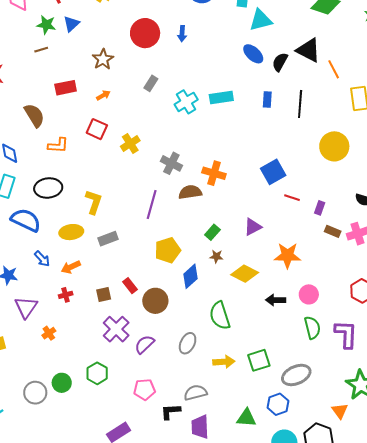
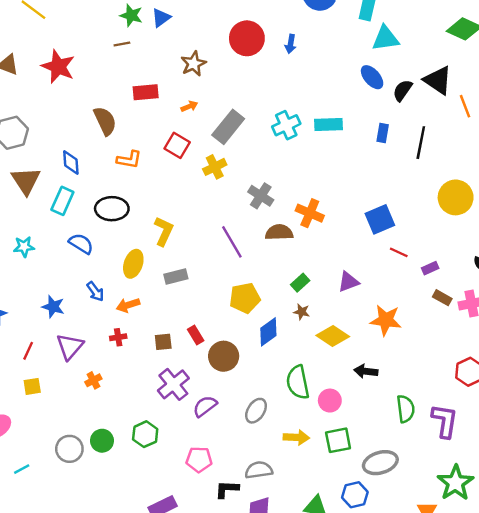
gray rectangle: (151, 83) -> (228, 127), moved, size x1.8
purple line: (152, 205) -> (232, 242), turned -52
purple rectangle: (320, 208) -> (430, 268), turned 40
blue semicircle: (26, 220) -> (81, 244), size x0.7
yellow ellipse: (71, 232) -> (133, 264), turned -70
pink circle: (309, 294) -> (330, 401), moved

